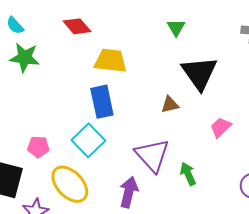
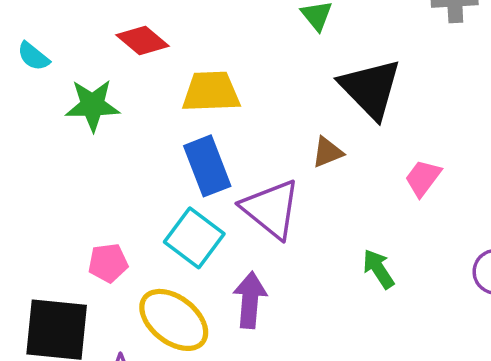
green star: (25, 58) -> (93, 105), moved
purple triangle: (152, 155) -> (271, 209), moved
purple arrow: (129, 192) -> (250, 300), moved

